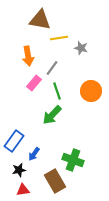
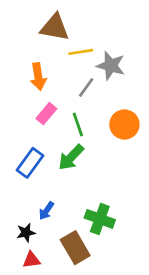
gray star: (81, 48) -> (111, 66), size x1.5
gray line: (52, 68) -> (86, 88), moved
blue rectangle: (14, 141) -> (30, 163), moved

